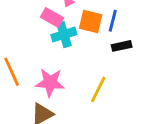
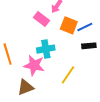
blue line: (113, 21) -> (85, 27), turned 42
cyan cross: (64, 35) -> (46, 49), moved

